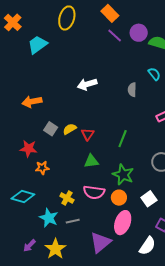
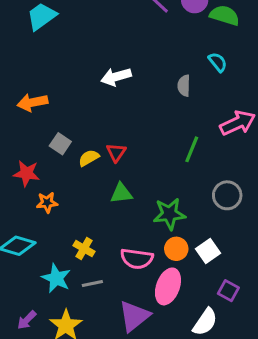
yellow semicircle: (70, 129) -> (89, 158), moved
green line: (123, 139) -> (192, 149), moved
green star: (123, 175) -> (169, 214), turned -30
pink semicircle: (94, 192) -> (137, 259), moved
orange circle: (119, 198) -> (176, 249), moved

